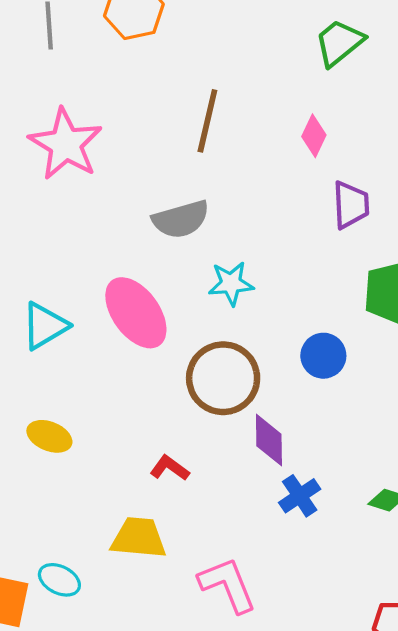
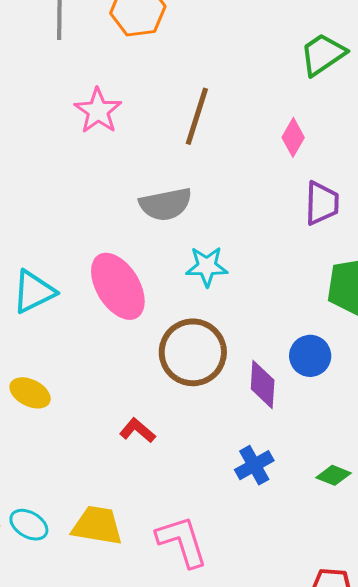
pink star: (66, 144) -> (98, 111), moved, size x0.7
blue circle: (323, 356) -> (310, 356), moved
purple diamond: (269, 440) -> (263, 385), moved
yellow trapezoid: (139, 538) -> (97, 526), moved

